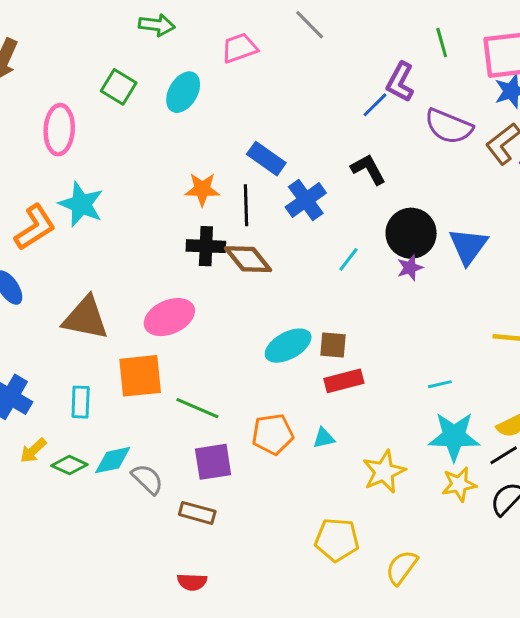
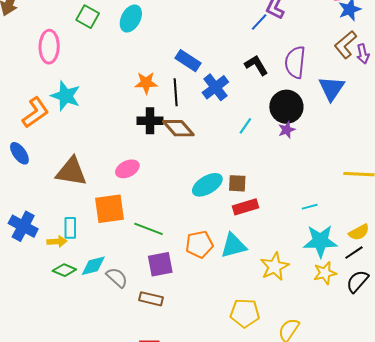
purple semicircle: (449, 126) -> (295, 62), moved, turned 76
blue triangle: (468, 246) -> (332, 88), moved
pink ellipse: (169, 317) -> (127, 169), size x0.7
cyan triangle: (324, 438) -> (233, 246), size x1.8
yellow arrow: (33, 451) -> (57, 242), moved, turned -138

